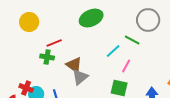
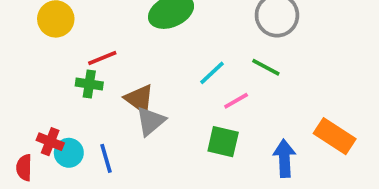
green line: (132, 40) -> (266, 67), moved
pink line: (126, 66) -> (236, 101), turned 32

